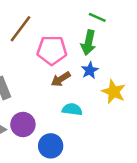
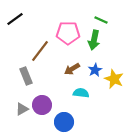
brown line: (20, 29) -> (40, 51), moved
pink pentagon: (52, 50) -> (68, 33), moved
blue star: (90, 70) -> (95, 70), moved

